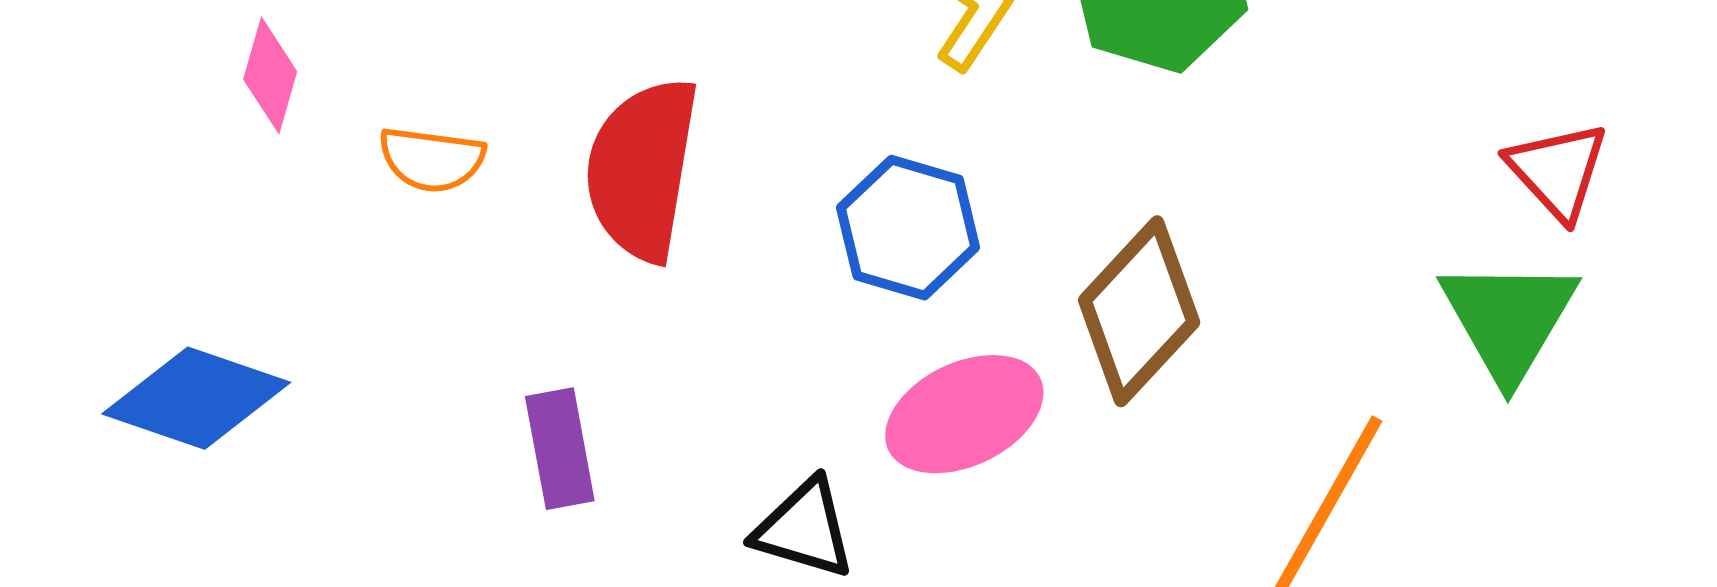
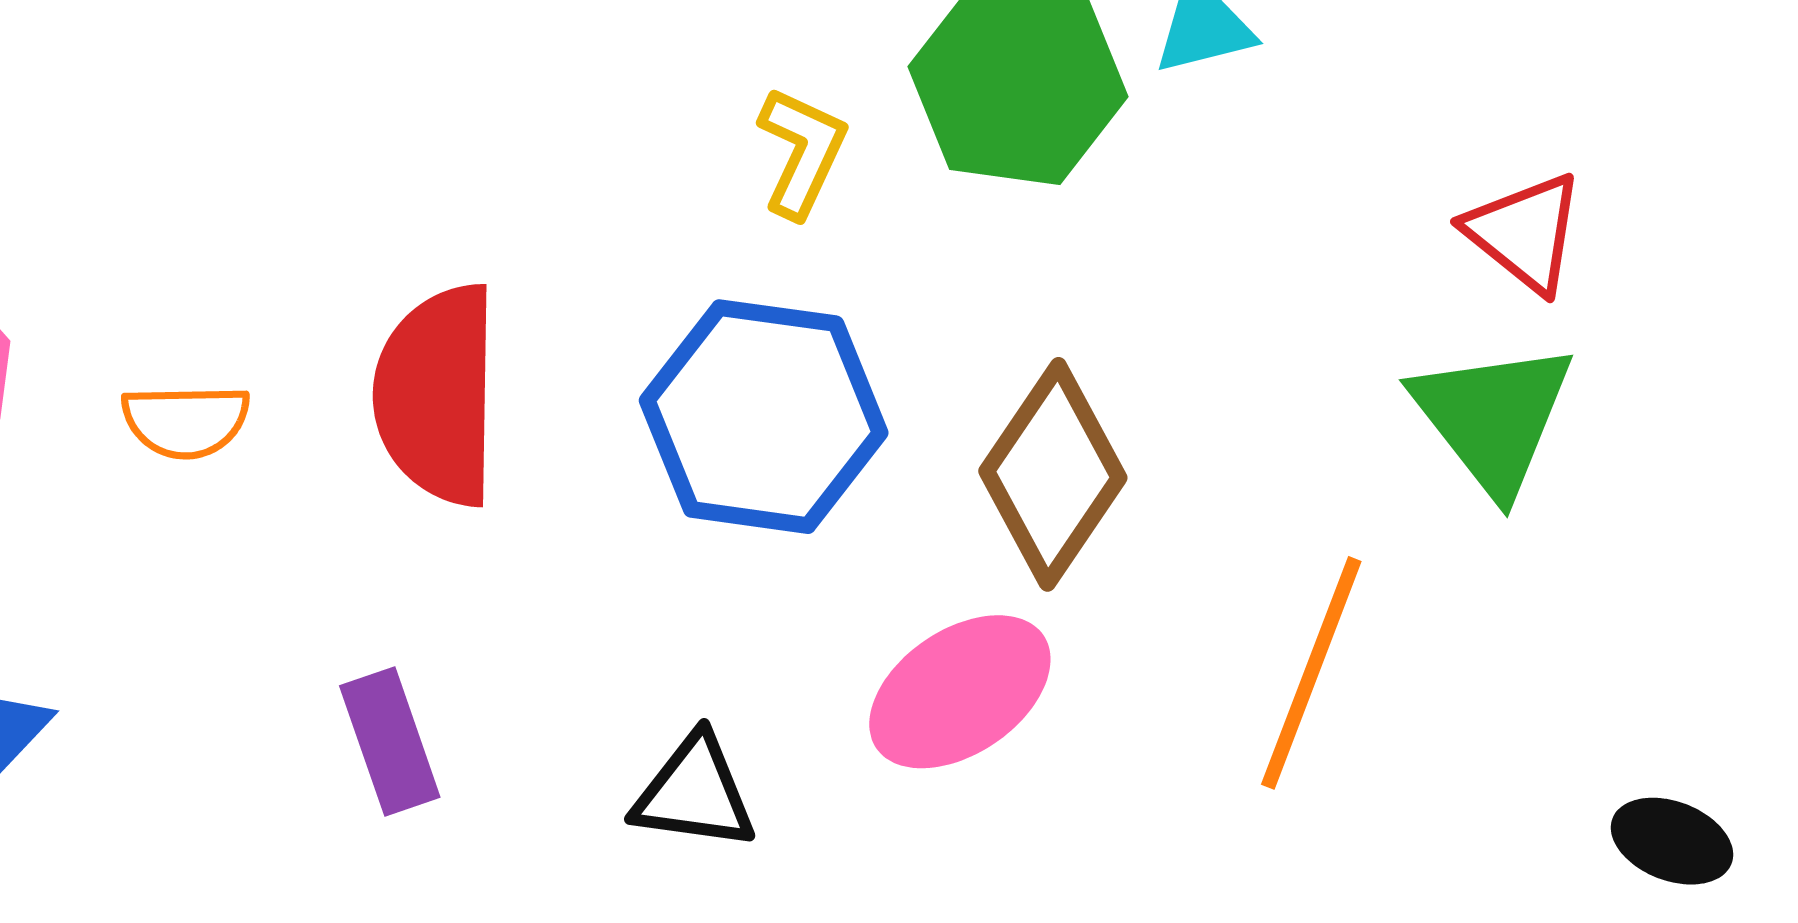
blue hexagon: (908, 228) -> (764, 417), size x1.4
pink ellipse: (964, 414) -> (960, 692), moved

